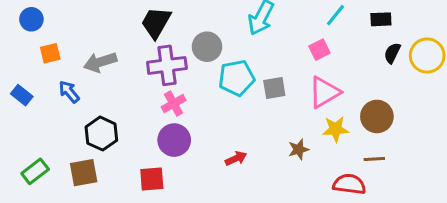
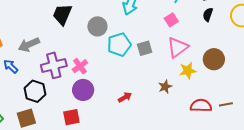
black semicircle: (392, 53) -> (208, 15), moved
purple cross: (167, 65) -> (54, 65), moved
brown line: (374, 159) -> (226, 104), moved

